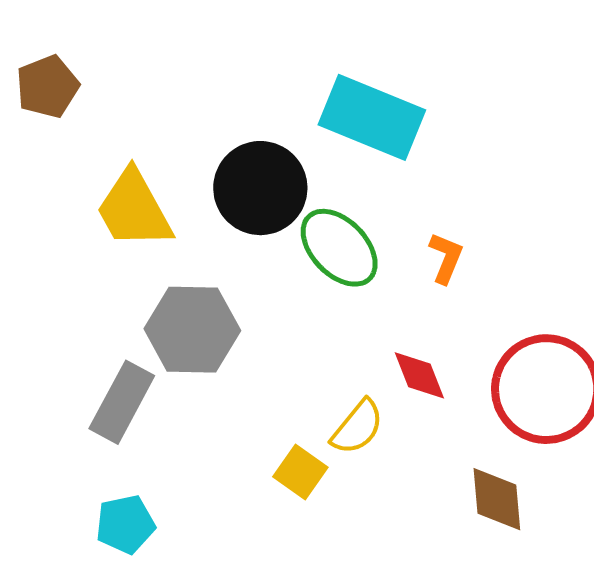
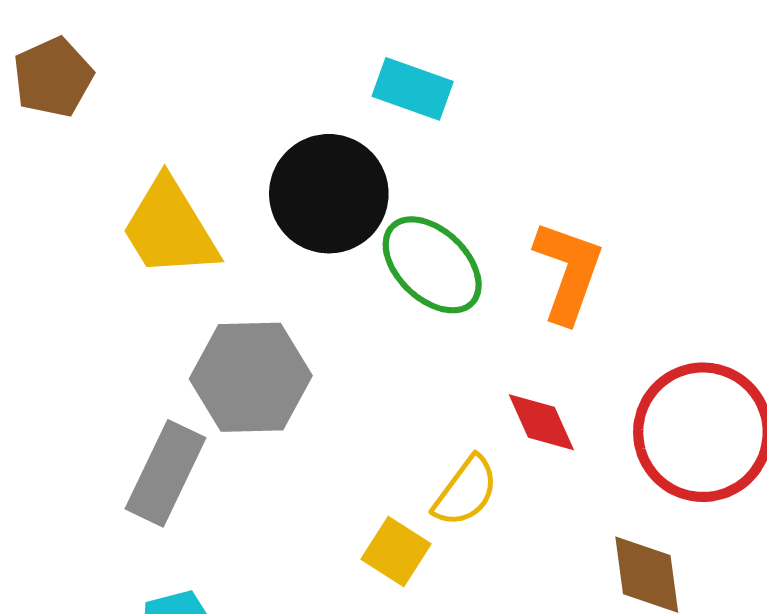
cyan rectangle: (372, 117) -> (413, 89), moved, size x0.6
orange L-shape: (446, 258) -> (568, 272), size x1.6

